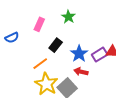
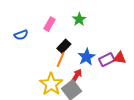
orange line: (40, 64) -> (61, 59), moved, turned -35
red arrow: (81, 72) -> (77, 76), moved, turned 104

